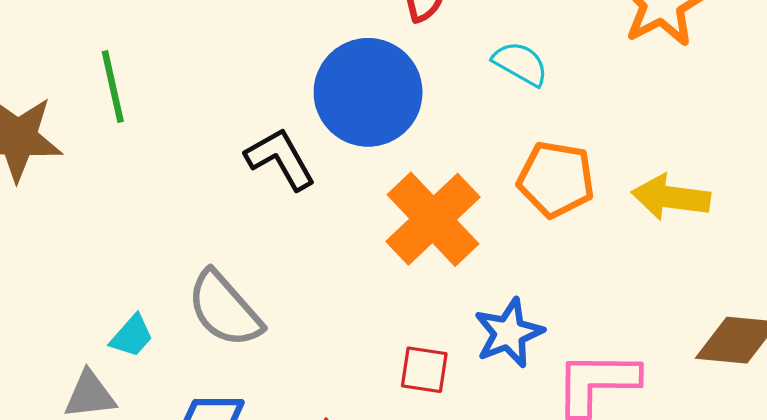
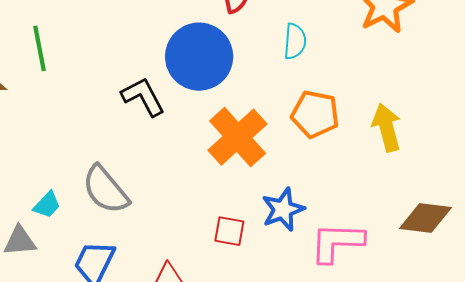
cyan semicircle: (520, 64) -> (295, 41), turned 63
yellow arrow: (671, 197) -> (387, 127), turned 66

